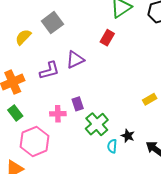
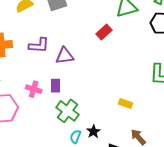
purple triangle: (75, 60) -> (65, 56), moved
yellow rectangle: (150, 99) -> (126, 103), turned 32
green cross: (97, 124) -> (67, 111), turned -30

